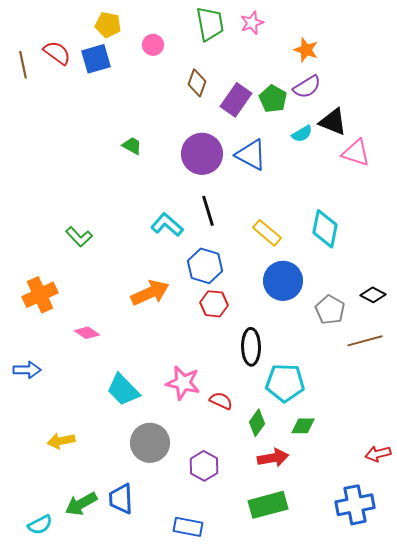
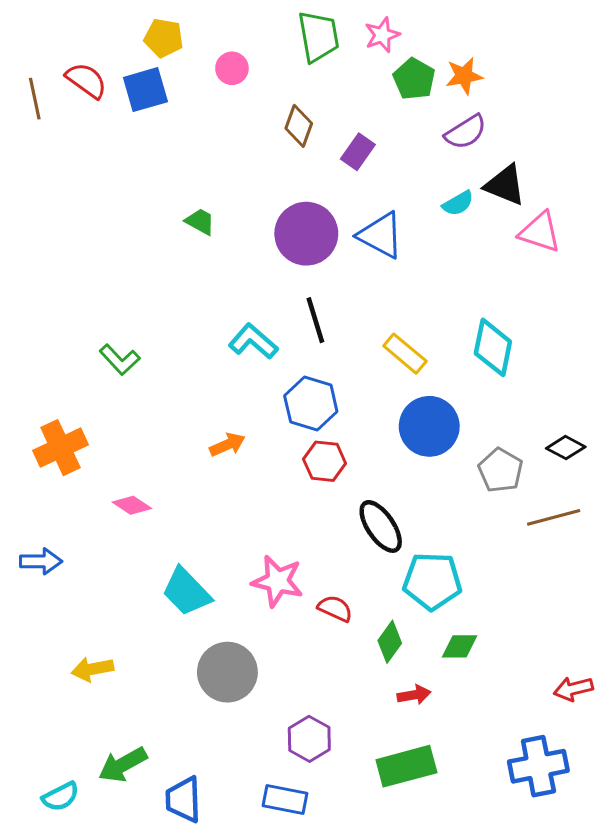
orange star: (306, 50) -> (464, 76), turned -30
green pentagon: (273, 99) -> (414, 79), moved
purple rectangle: (236, 100) -> (358, 152), size x0.7
orange arrow: (150, 293) -> (227, 445), size x0.6
black ellipse: (251, 347) -> (381, 526), turned -33
red arrow: (273, 458) -> (414, 695), size x0.7
purple hexagon: (204, 466) -> (309, 739), moved
blue trapezoid: (121, 499) -> (183, 800), moved

